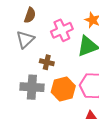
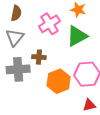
gray cross: (32, 87) -> (18, 69), moved

